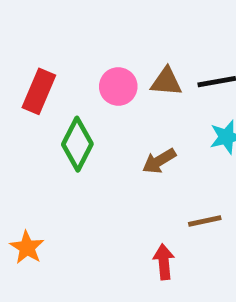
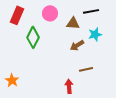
brown triangle: (166, 82) -> (73, 23), moved
brown arrow: (159, 161) -> (77, 45), moved

